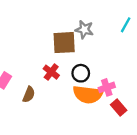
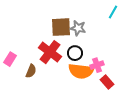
gray star: (84, 30) -> (78, 28), moved
red cross: (51, 72) -> (50, 52), size x1.6

